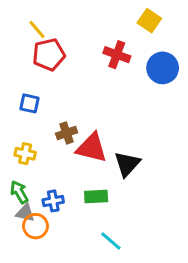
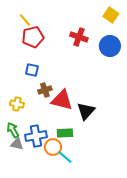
yellow square: (149, 21) -> (111, 15), moved
blue square: (30, 103) -> (32, 70), moved
blue cross: (53, 201) -> (36, 136), size x1.5
orange circle: (35, 226) -> (53, 147), moved
cyan line: (111, 241) -> (65, 157), moved

